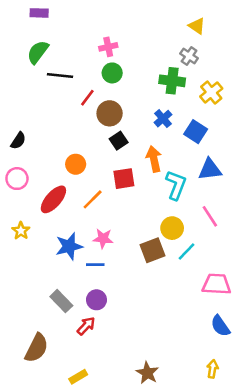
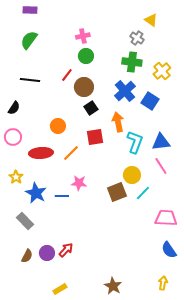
gray cross: (189, 56) -> (137, 38), moved
black line: (60, 76) -> (30, 80), moved
blue cross: (163, 119) -> (125, 91), size x1.5
blue triangle: (210, 169) -> (161, 142), moved
red ellipse: (53, 199) -> (41, 153), turned 45
blue star: (69, 246) -> (36, 193), moved, turned -30
blue line: (95, 265) -> (62, 196), moved
purple circle: (96, 300) -> (47, 253), moved
gray rectangle: (61, 301) -> (25, 221), moved
brown semicircle: (37, 348) -> (27, 256), moved, size x0.6

